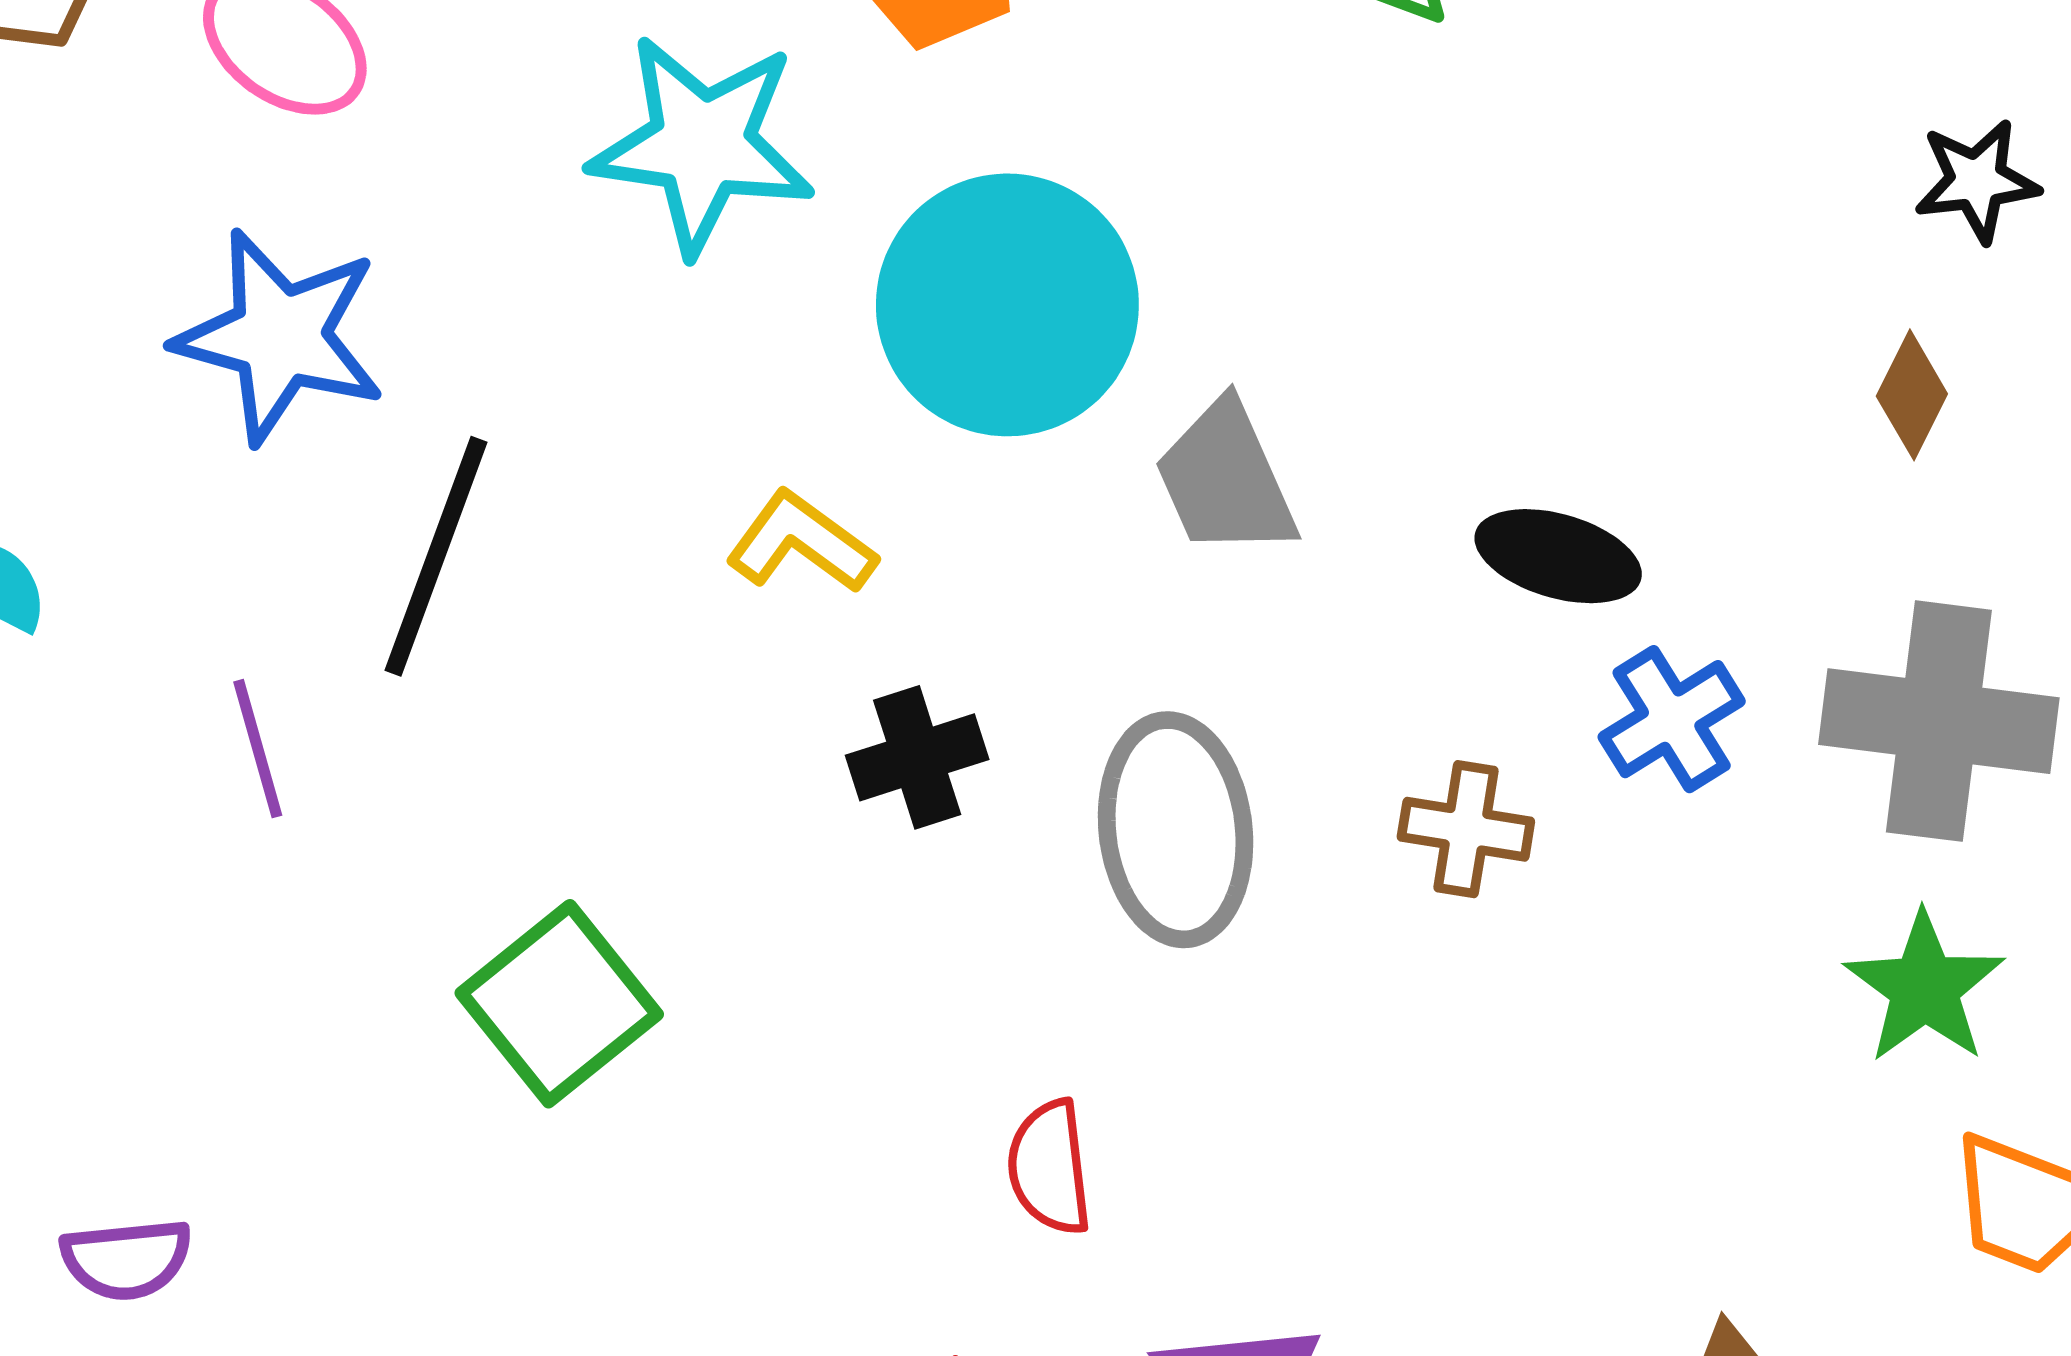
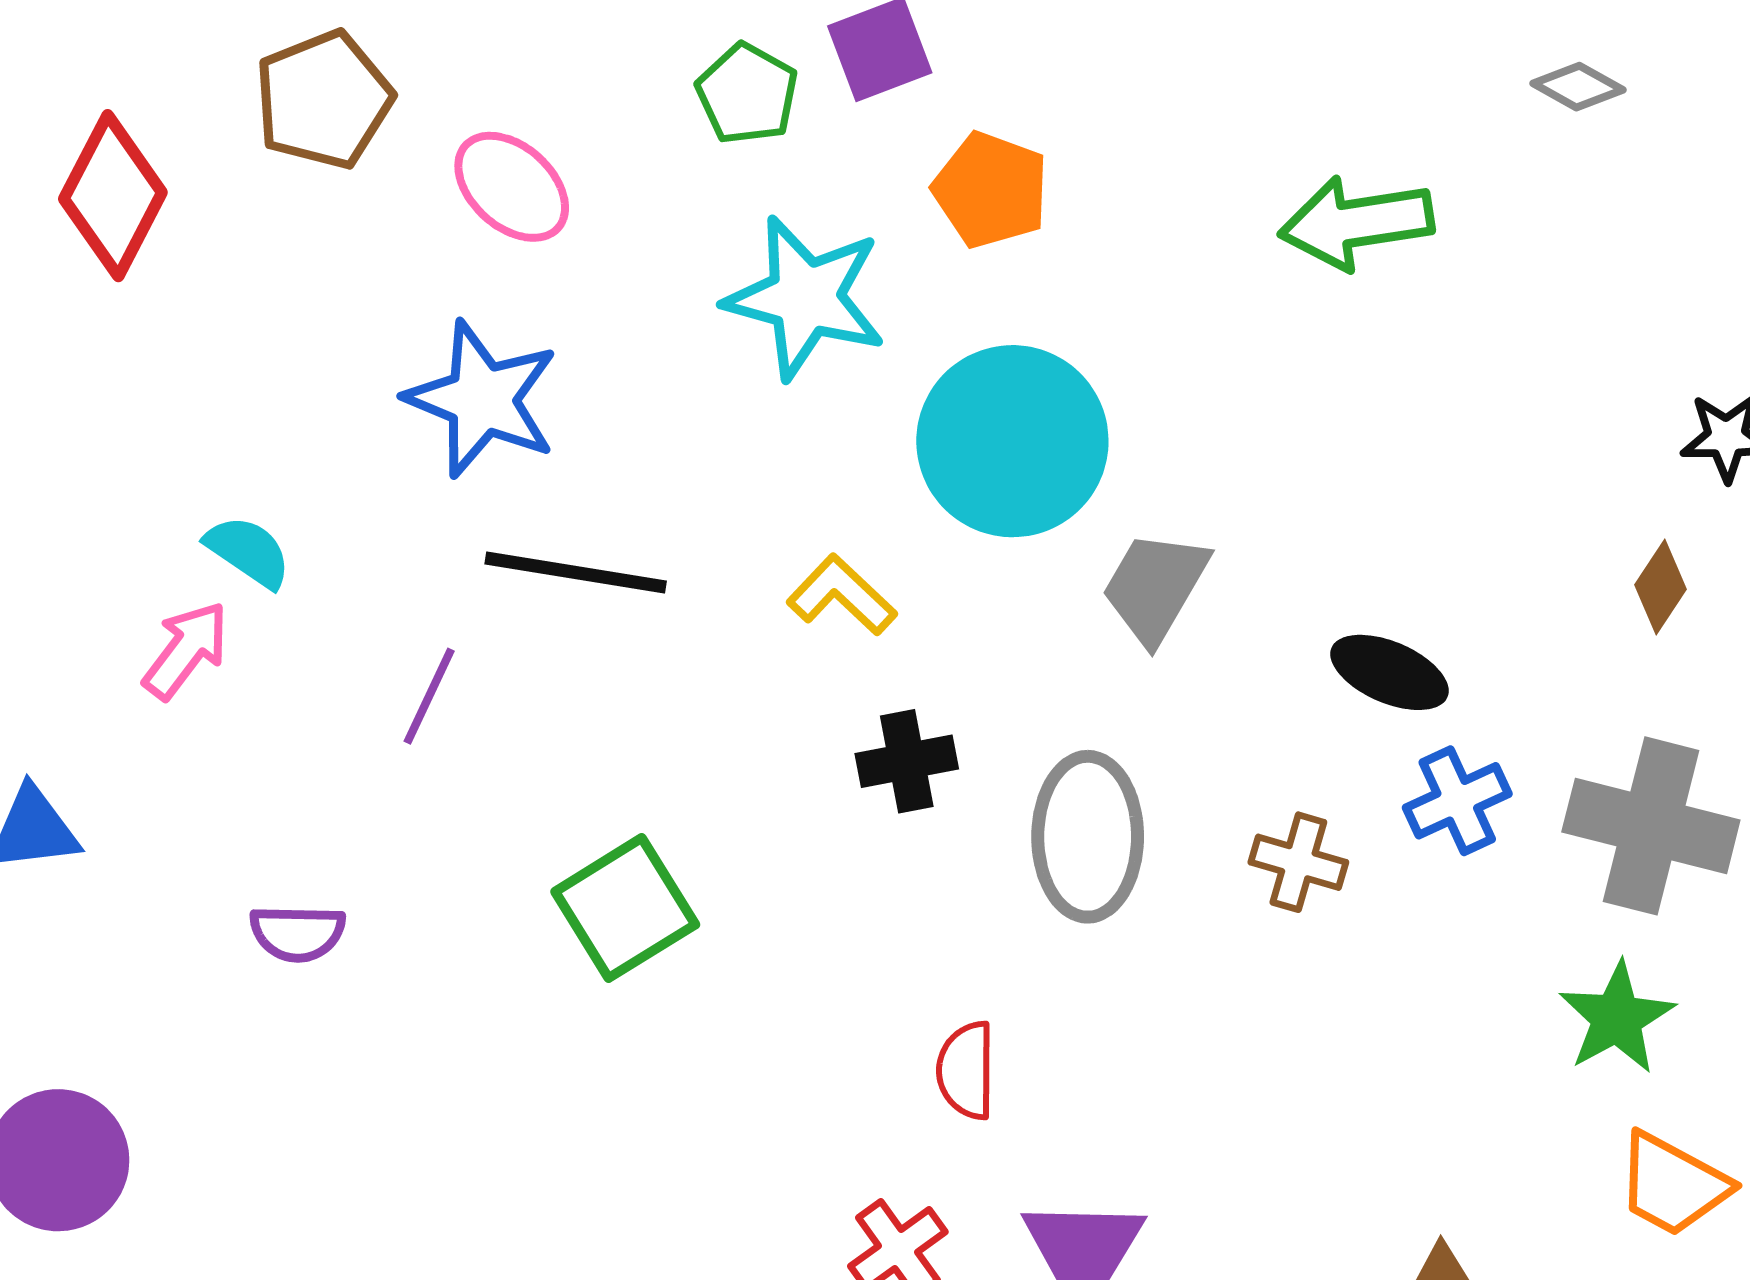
gray trapezoid: (1226, 479) -> (1155, 587), turned 47
black line: (436, 556) -> (576, 573), turned 72
purple line: (258, 749) -> (429, 696), turned 34
purple semicircle: (126, 1259) -> (297, 933), moved

